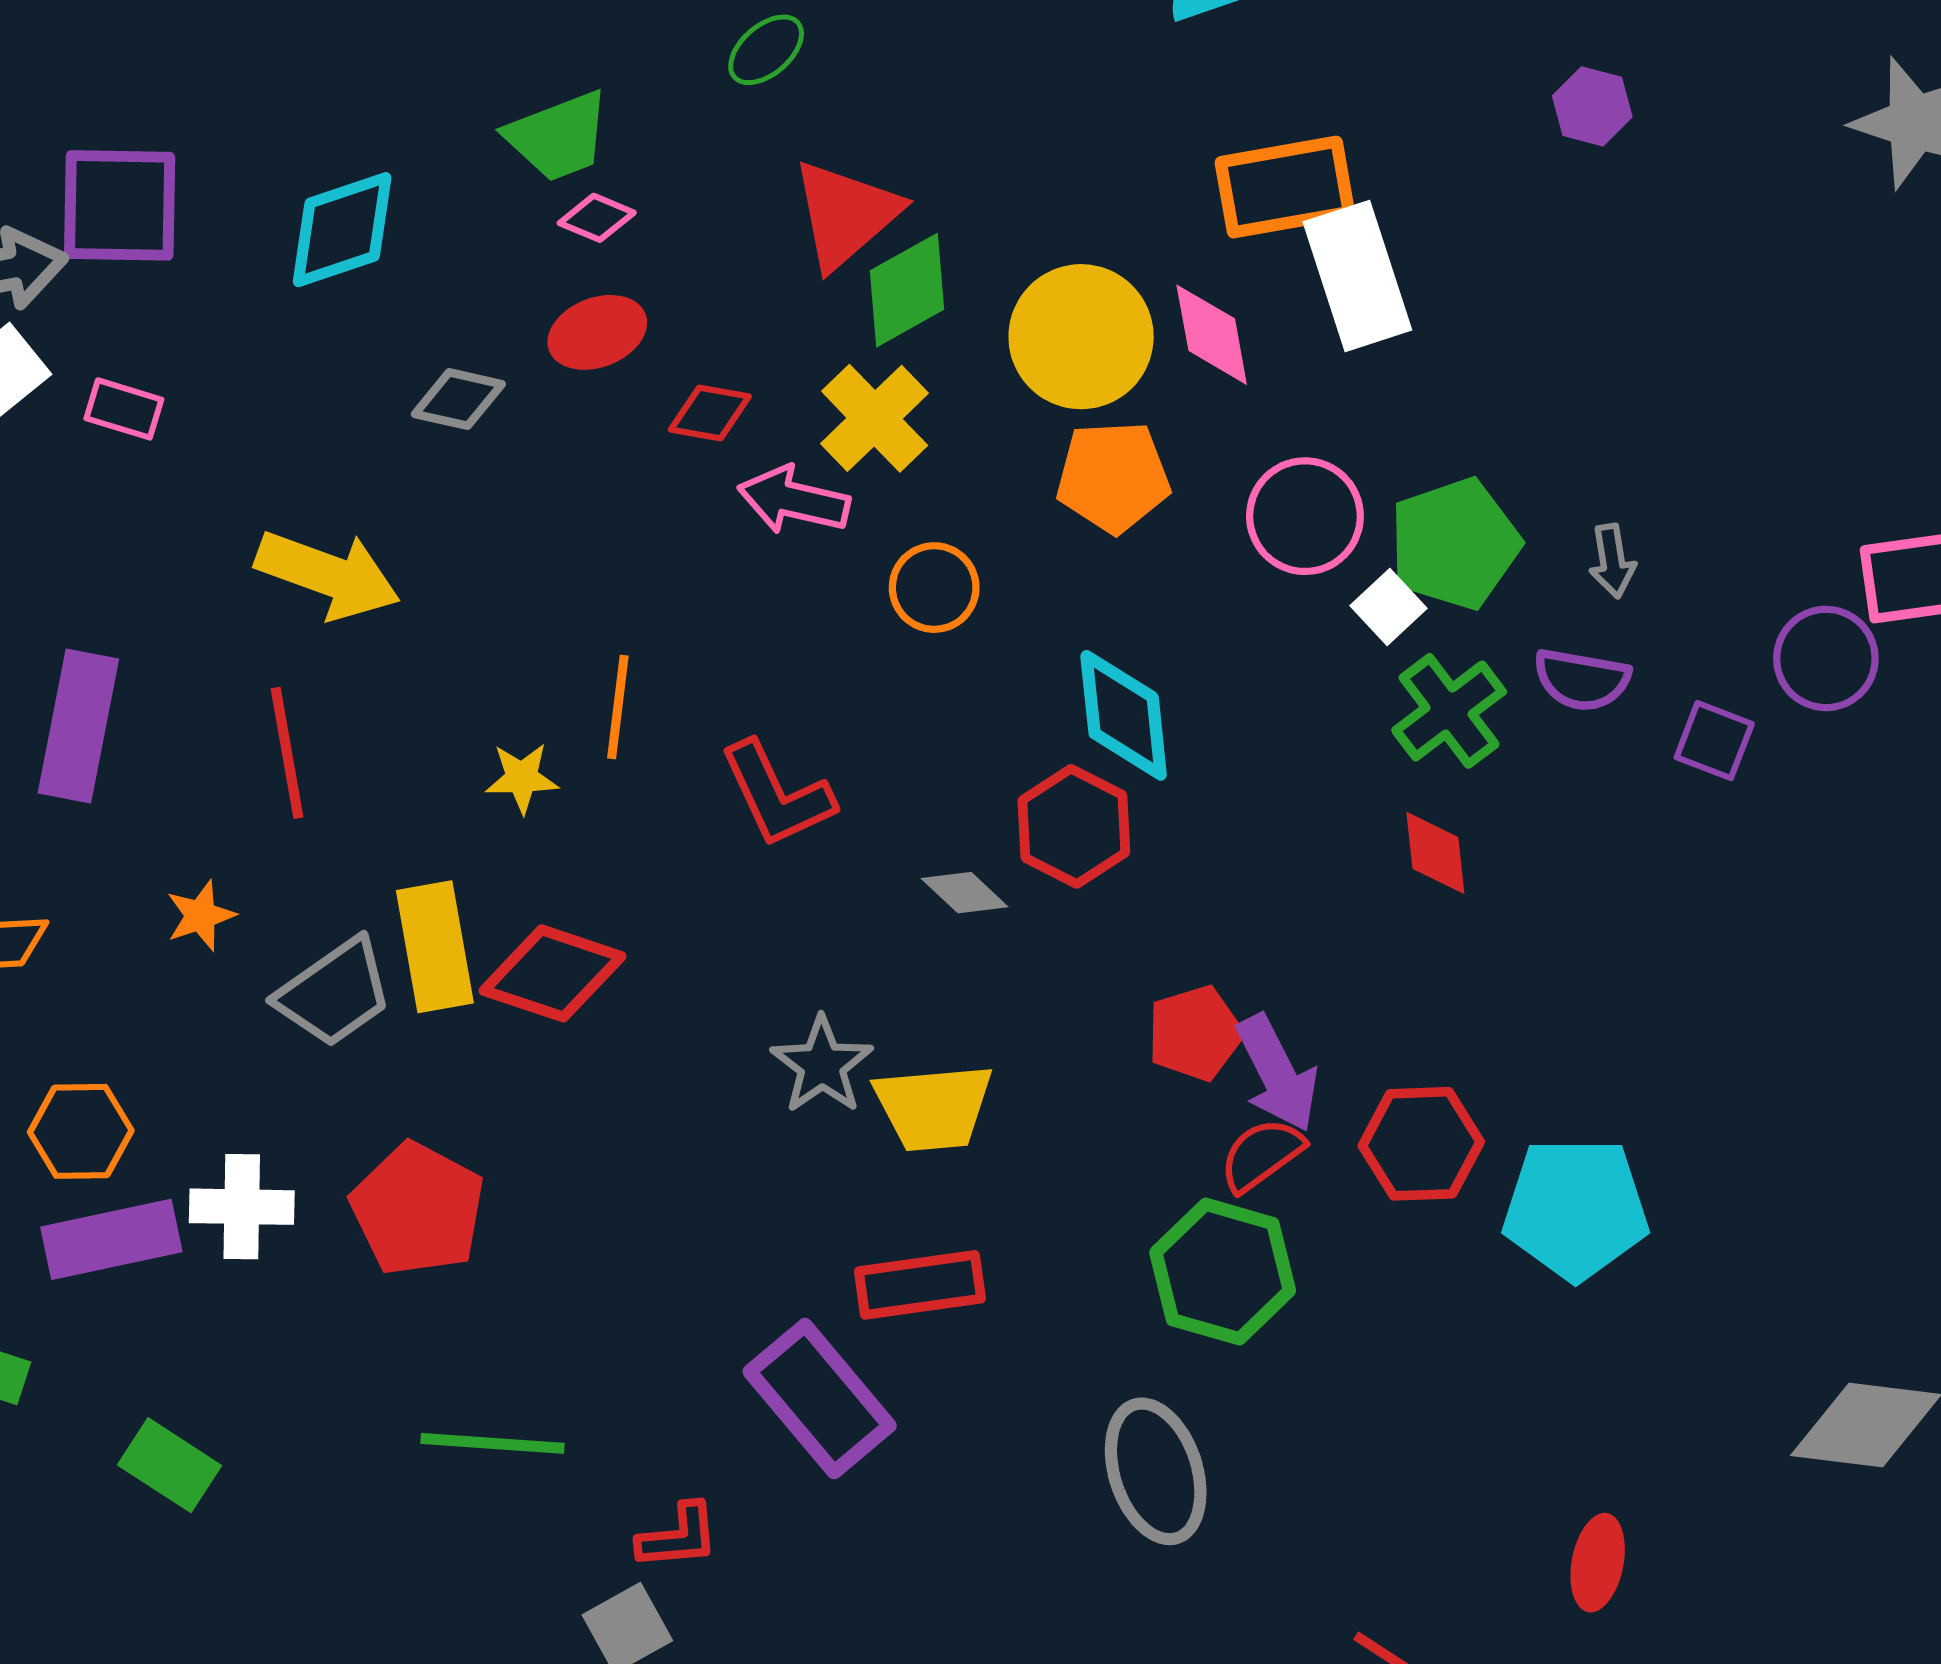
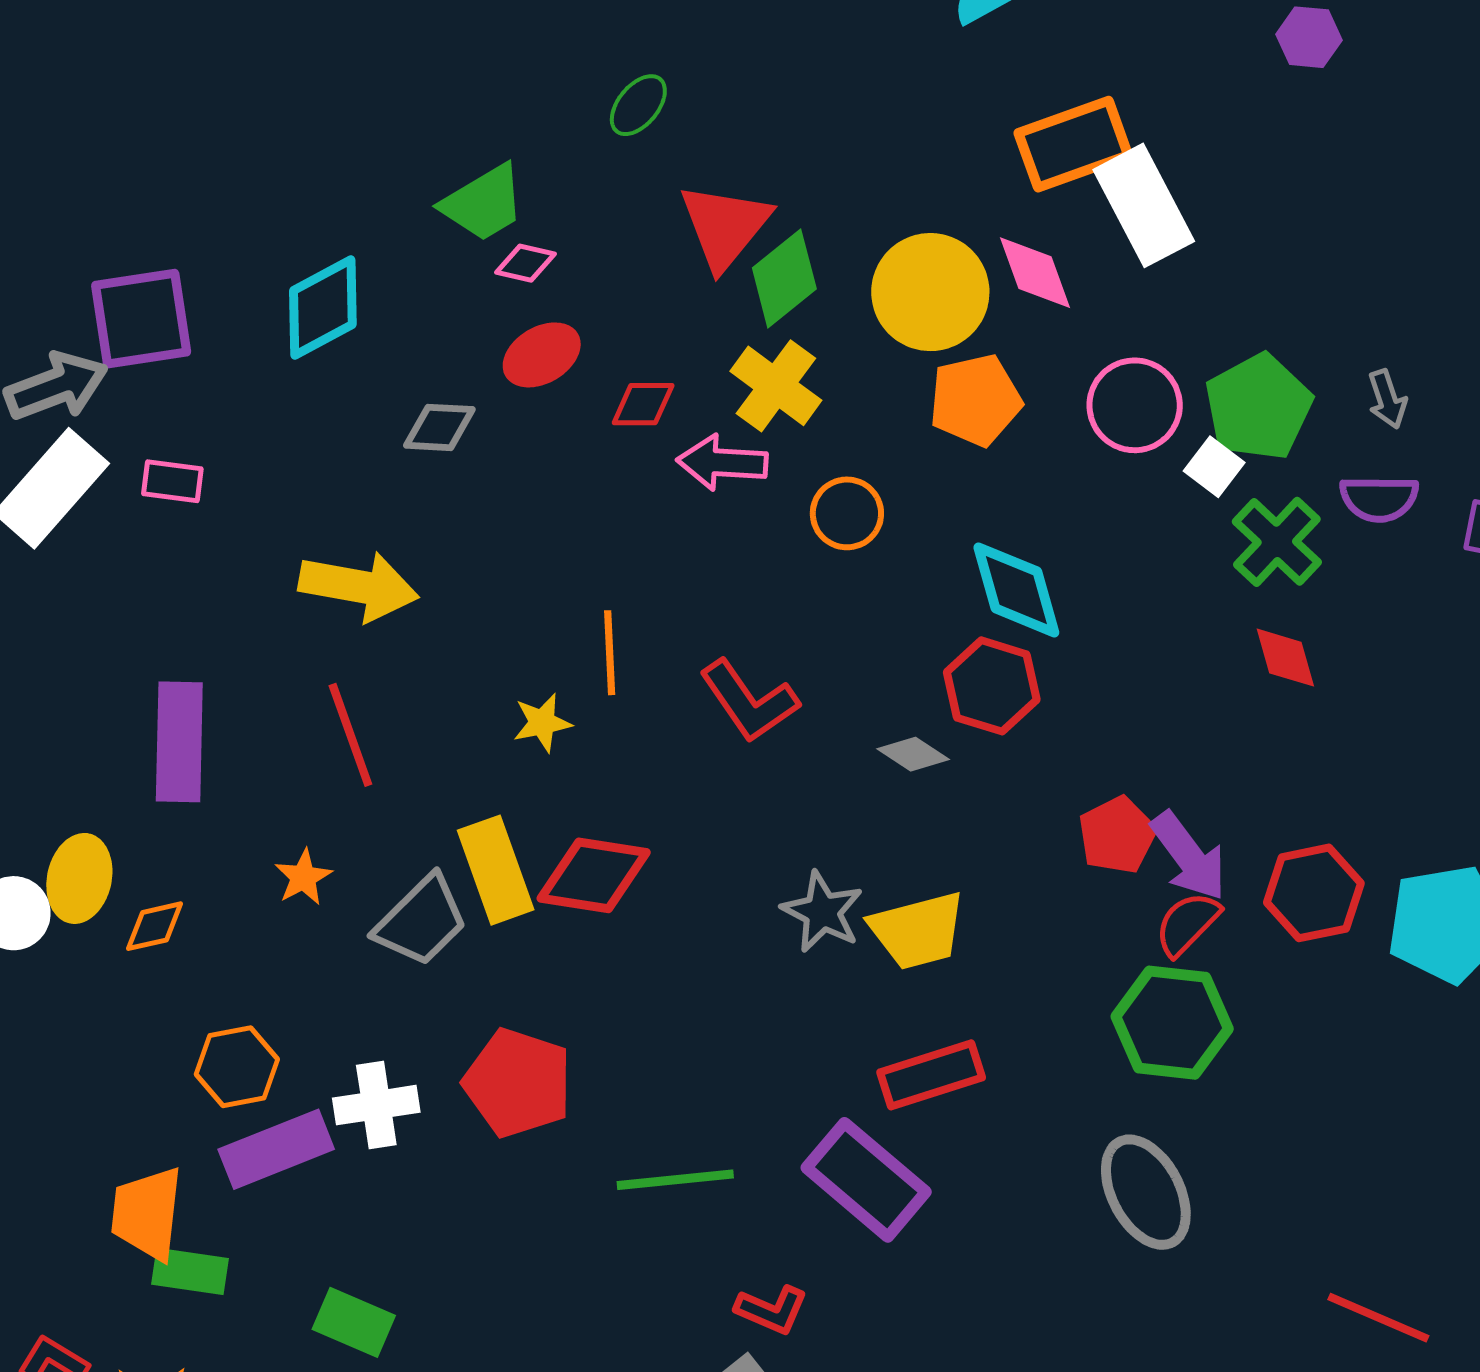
green line: (492, 1443) -> (675, 1180), moved
red L-shape: (678, 1536) -> (772, 1310), turned 38

